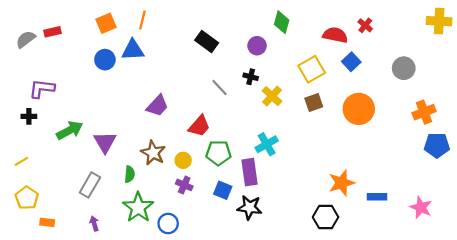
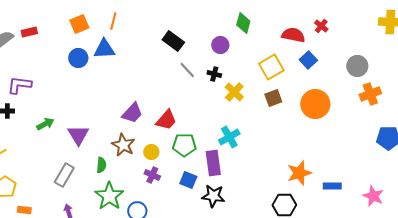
gray line: (220, 87) -> (187, 70), moved
purple trapezoid: (157, 106) -> (132, 113), moved
orange cross: (424, 112) -> (370, 94), moved
green arrow: (70, 130) -> (45, 124), size x0.7

